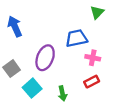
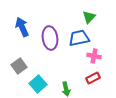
green triangle: (97, 12) -> (89, 17), moved
purple ellipse: (45, 58) -> (50, 38), moved, turned -30

